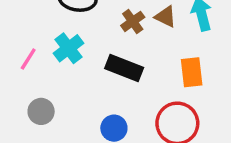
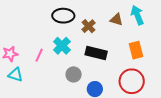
brown cross: (133, 21) -> (89, 26), moved
gray circle: (41, 111) -> (74, 74), moved

